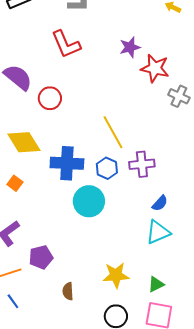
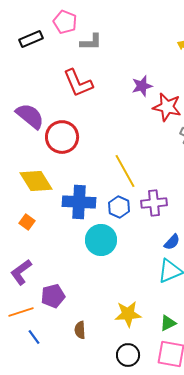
red circle: (50, 98) -> (62, 137), size x1.4
blue line: (13, 301) -> (34, 337), moved

